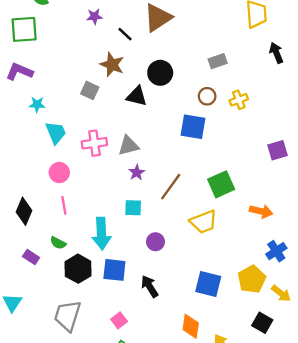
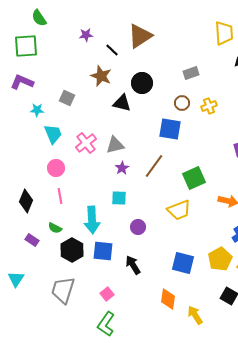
gray square: (90, 90) -> (67, 98), moved
pink cross: (94, 143) -> (86, 143), turned -30
brown line: (171, 187) -> (154, 166), moved

